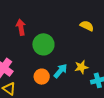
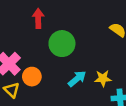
orange circle: (42, 77) -> (32, 77), moved

